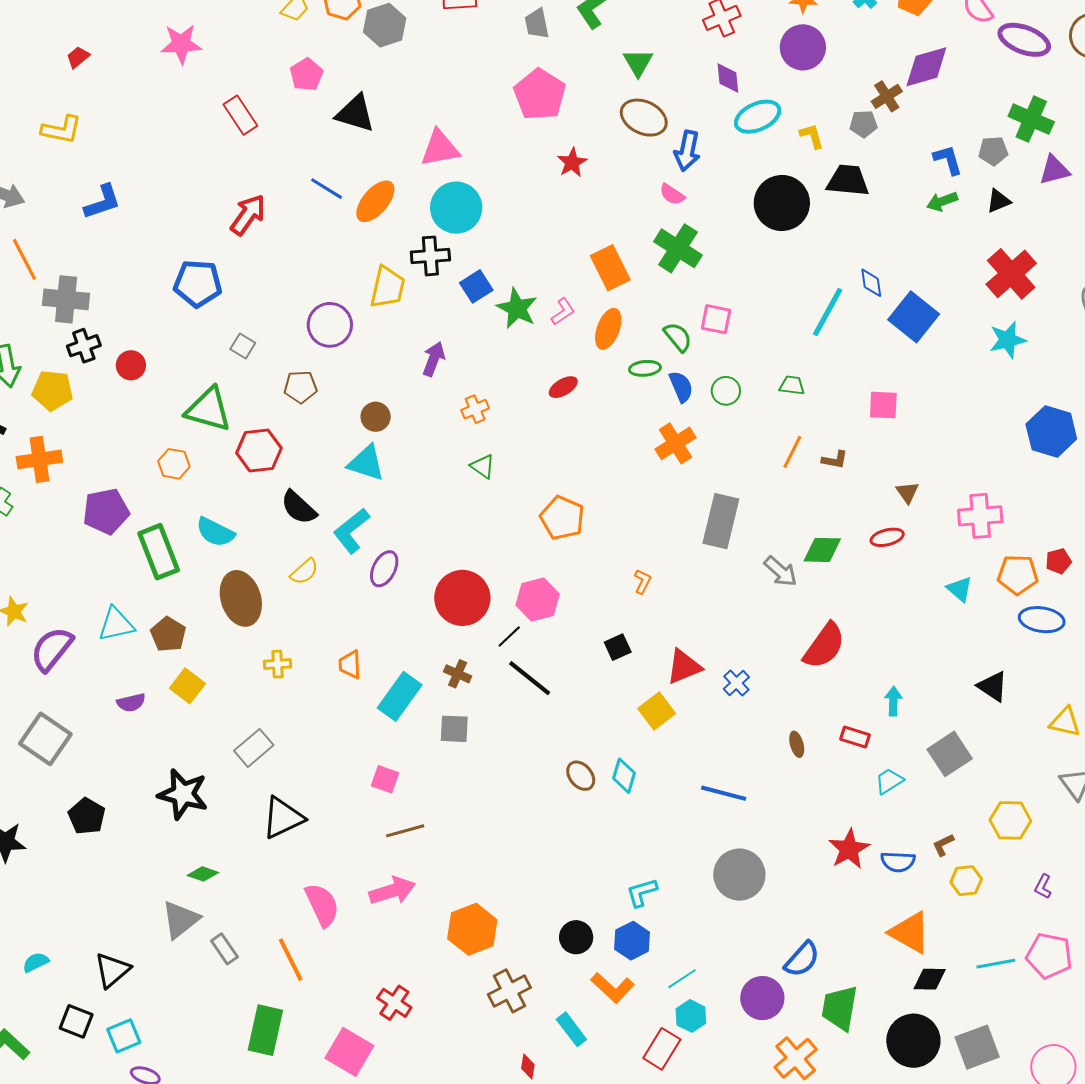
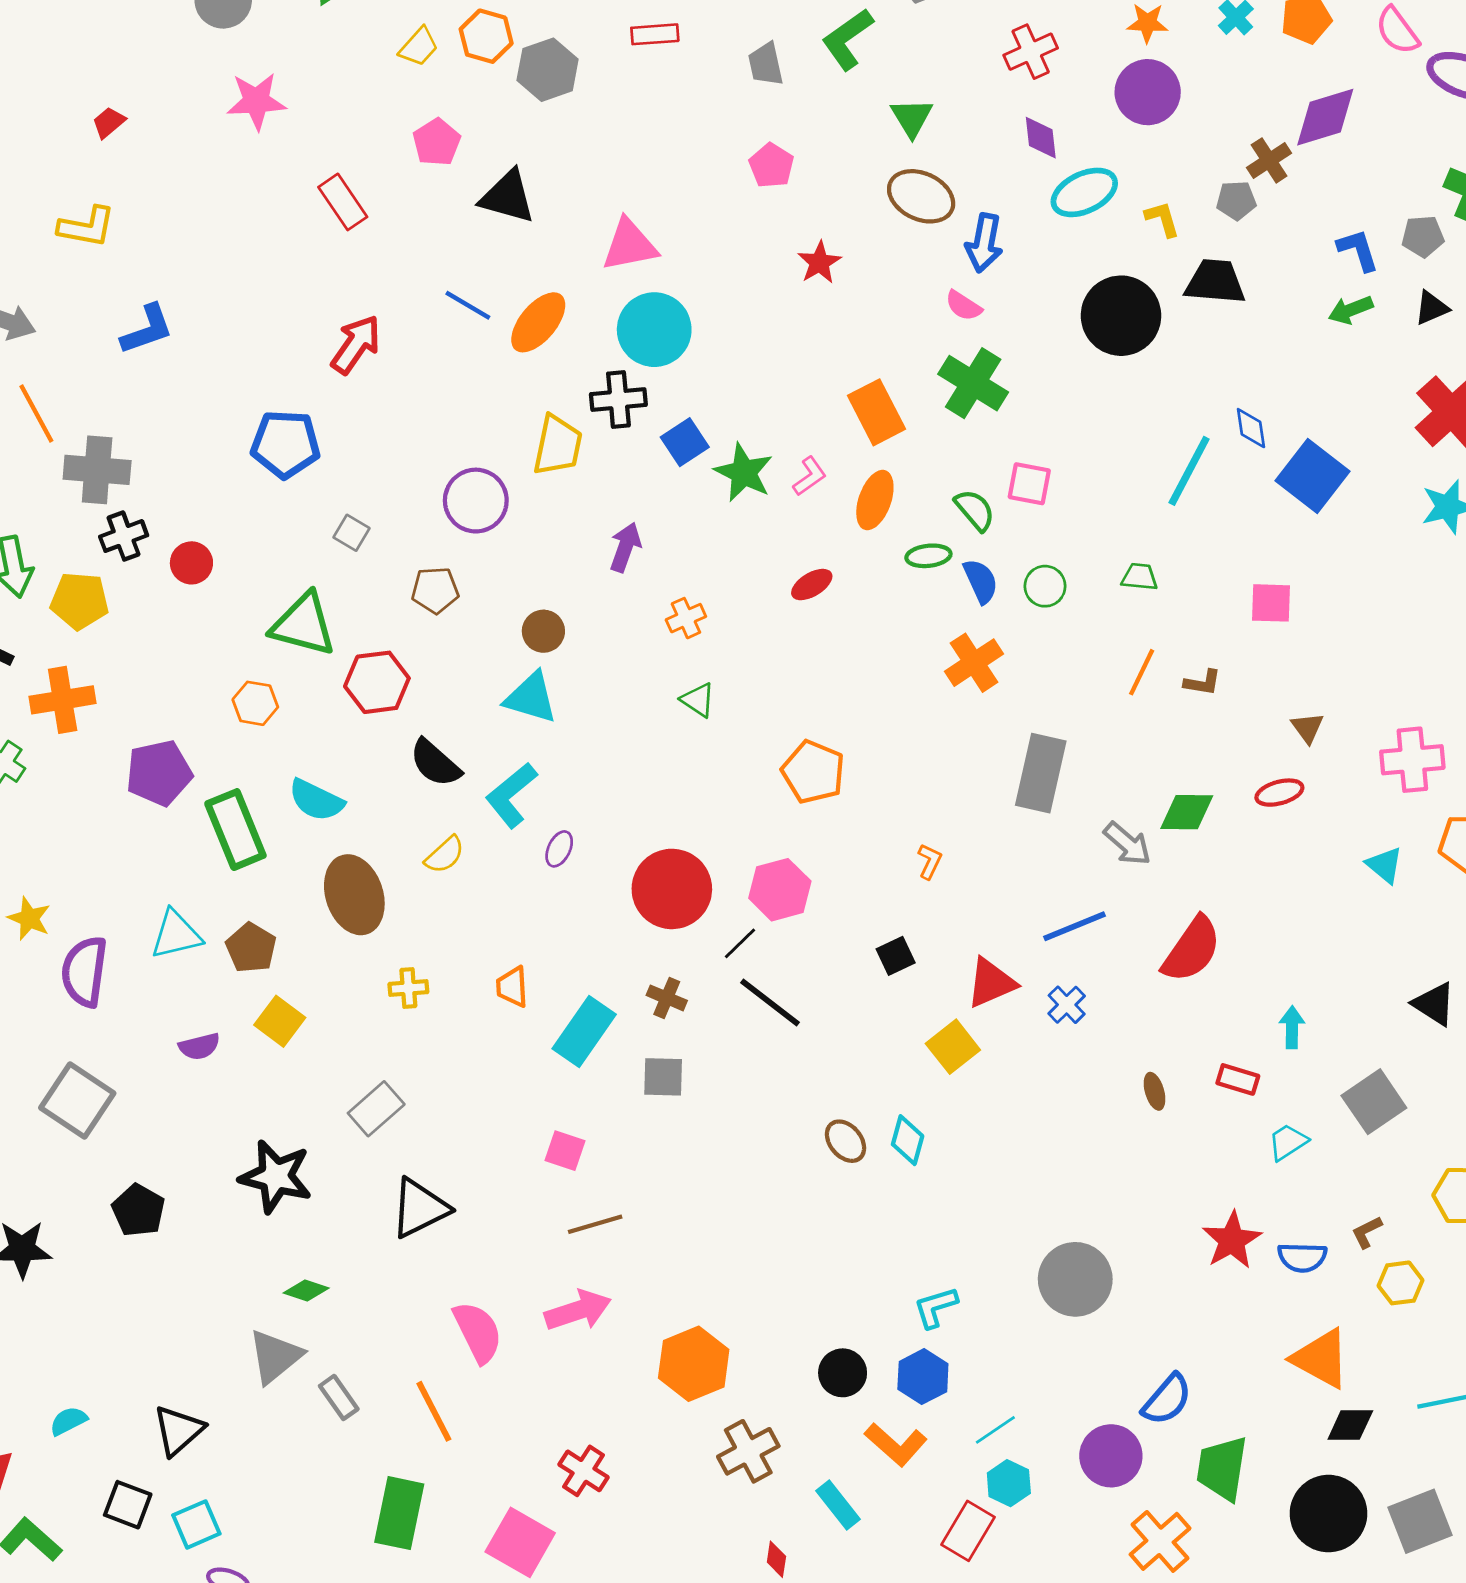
pink pentagon: (540, 94) -> (771, 166), size x0.6
purple ellipse: (384, 569) -> (559, 849), size x0.7
purple semicircle: (52, 649) -> (84, 972), turned -30
blue line: (724, 793) -> (1074, 926), moved, turned -36

